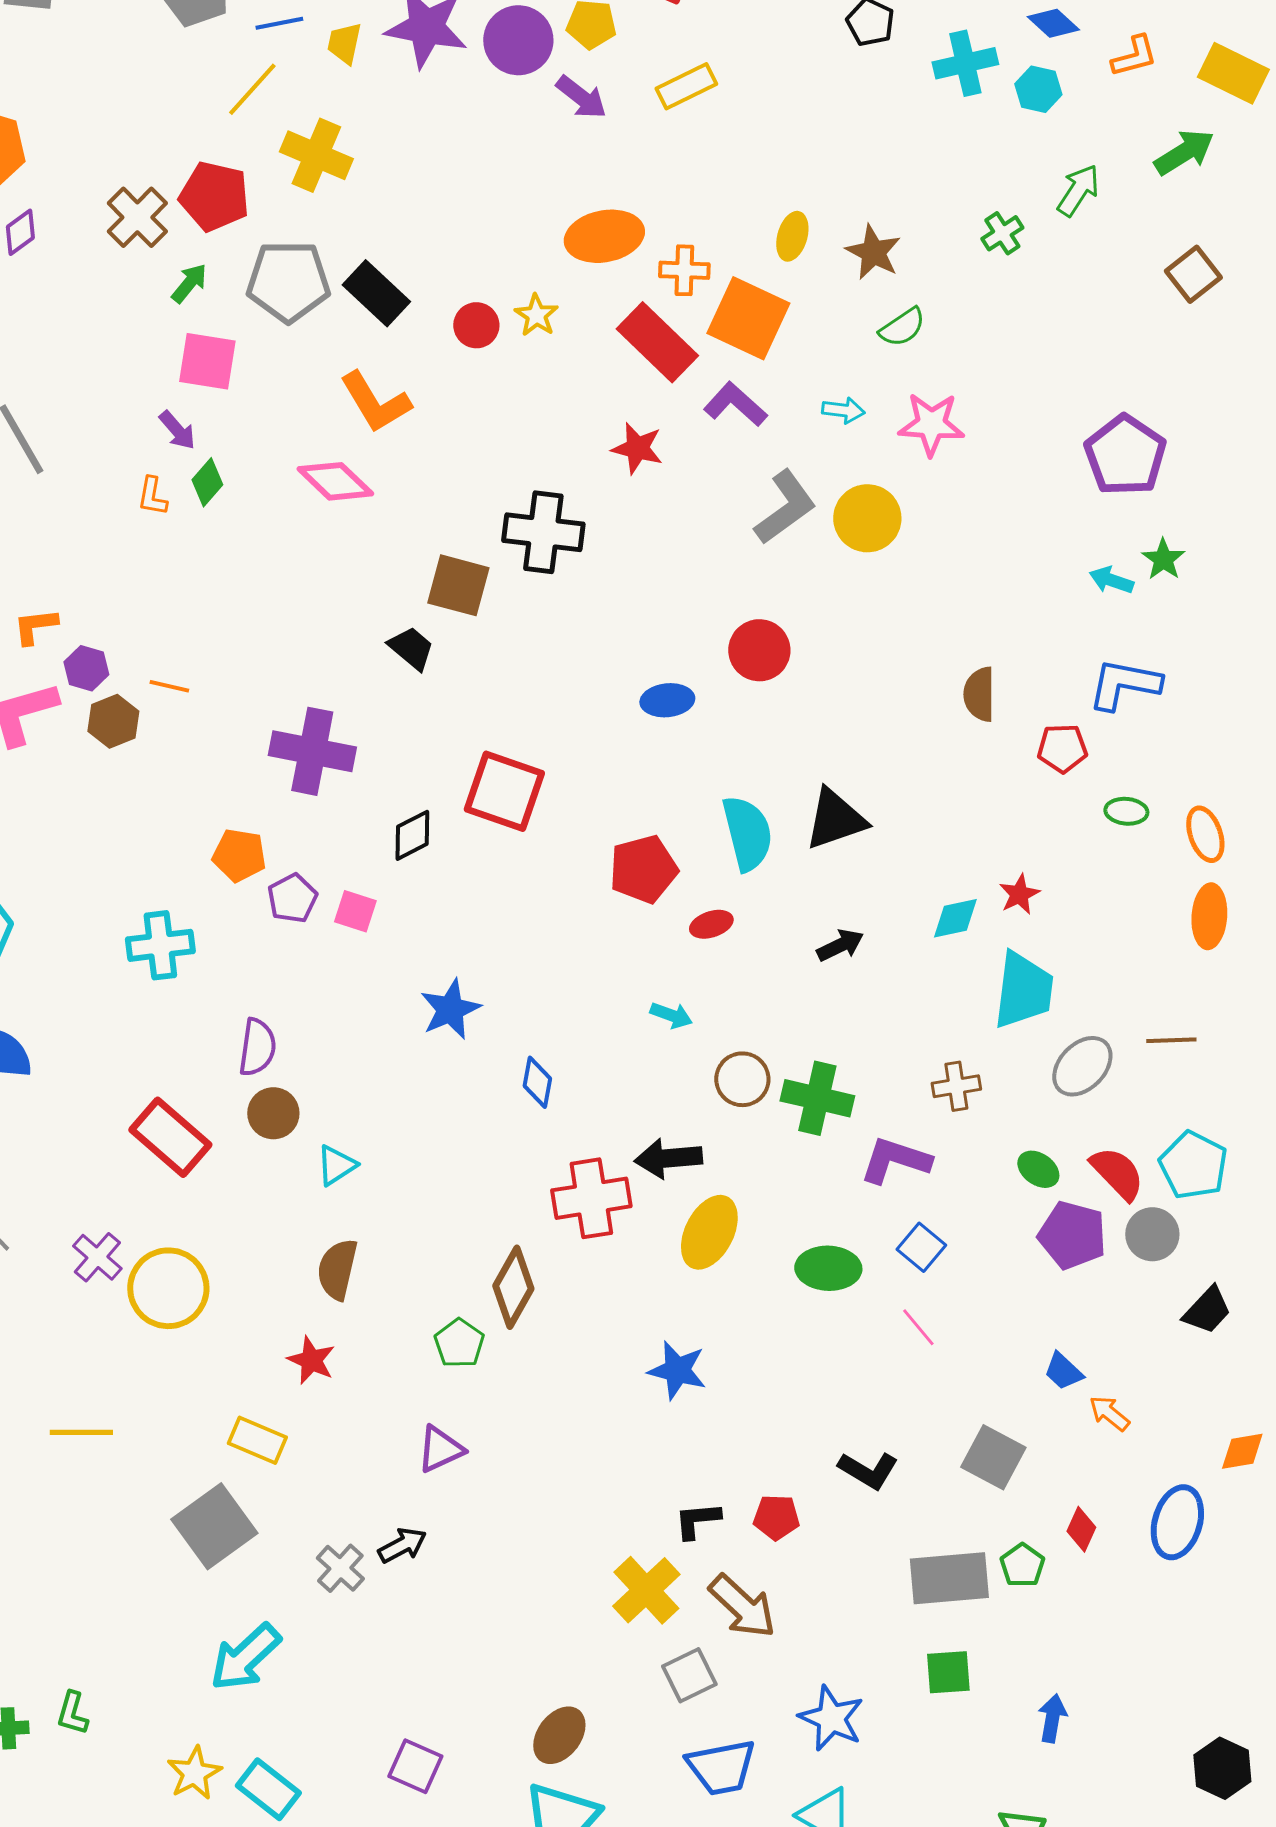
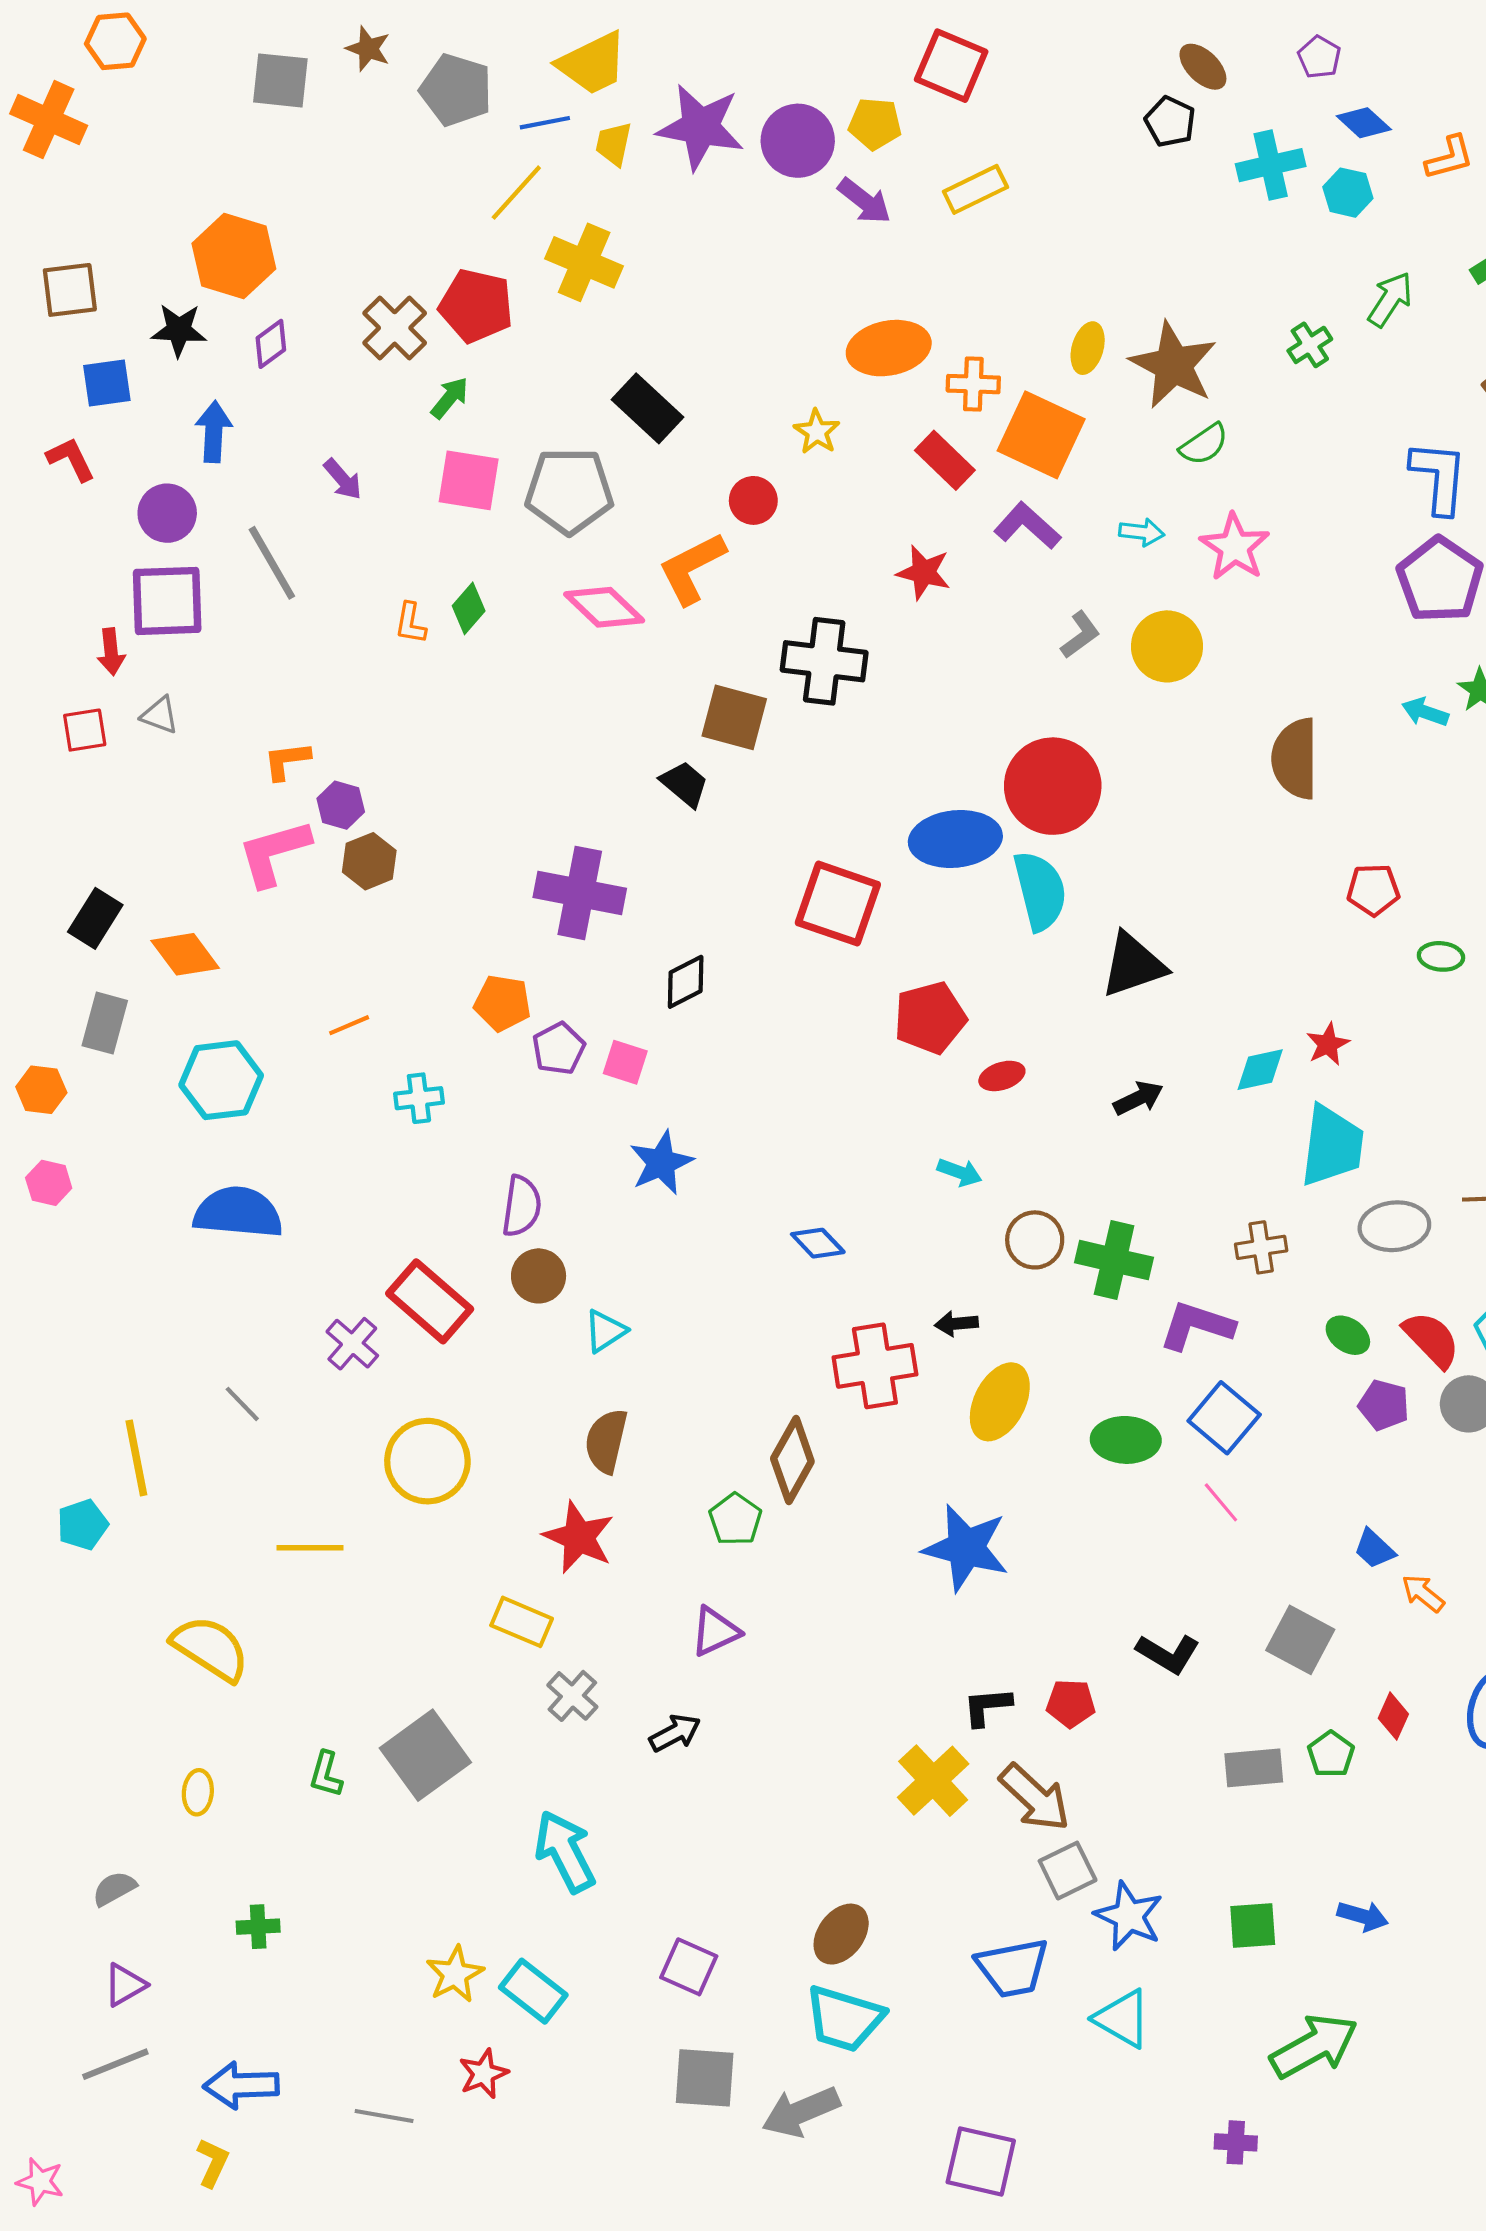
brown star: (873, 252) -> (1173, 365), size x1.5
gray pentagon: (288, 281) -> (569, 491), moved
red circle: (476, 325) -> (753, 500), moved
red rectangle: (657, 342) -> (945, 460), size x0.7
orange L-shape: (375, 402) -> (692, 568), moved, turned 94
pink star: (931, 424) -> (1235, 547), turned 30
purple arrow: (177, 430) -> (343, 479), moved
gray L-shape: (785, 507) -> (1080, 635), size x0.6
red circle: (759, 650) -> (1053, 786), size x1.5
blue L-shape: (1124, 684) -> (1439, 477), moved, turned 84
orange line: (169, 686) -> (349, 1025), moved, turned -36
brown semicircle: (979, 694) -> (1295, 759), moved, size x1.4
blue ellipse: (667, 700) -> (955, 839), size x1.6
red square: (504, 791) -> (838, 904), moved
cyan semicircle: (747, 833) -> (1040, 891), moved
cyan cross: (160, 945) -> (419, 1098), size x0.7
blue star: (450, 1009) -> (661, 1163), moved
gray ellipse: (1082, 1066) -> (1394, 1226), turned 40
blue diamond: (537, 1082) -> (818, 1243), turned -54
black arrow: (668, 1158) -> (956, 1324), size x0.6
purple pentagon: (1072, 1235) -> (1384, 1405), size x0.7
blue square: (921, 1247) -> (1224, 1418), size x1.4
purple cross: (97, 1257) -> (352, 1344), moved
red star: (311, 1360) -> (579, 1537), size x1.4
blue star: (677, 1370) -> (966, 1548), size x1.4
yellow line: (81, 1432) -> (310, 1548), moved
gray square: (214, 1526) -> (425, 1755), moved
gray cross: (340, 1568) -> (572, 1696), moved
gray rectangle: (949, 1578) -> (1254, 1768), size x0.7
cyan arrow: (245, 1657) -> (565, 1851), moved, turned 106
green square: (948, 1672) -> (1253, 1926), moved
gray square: (689, 1675) -> (1068, 1871), moved
green L-shape: (72, 1713) -> (326, 1774), moved
blue arrow: (1052, 1718) -> (1363, 1916), turned 96

